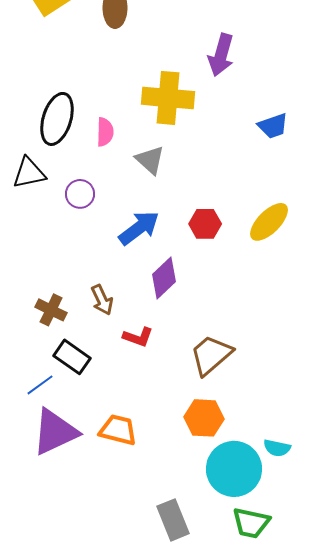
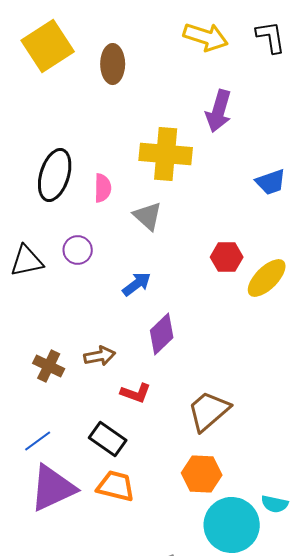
black triangle: (29, 173) -> (27, 261), moved
red hexagon: (205, 224) -> (227, 257), moved
blue arrow: (139, 228) -> (137, 284), size x0.7
brown arrow: (102, 300) -> (100, 356), turned -76
black rectangle: (72, 357) -> (108, 439), moved

